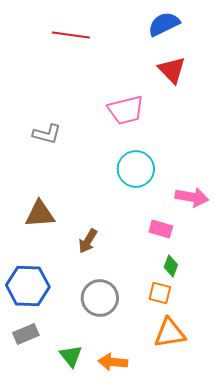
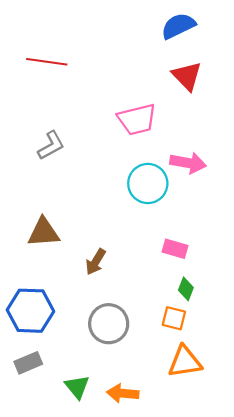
red line: (71, 35) -> (47, 62), moved
gray L-shape: (47, 134) -> (51, 145), turned -44
pink arrow: (192, 197) -> (188, 163), moved

